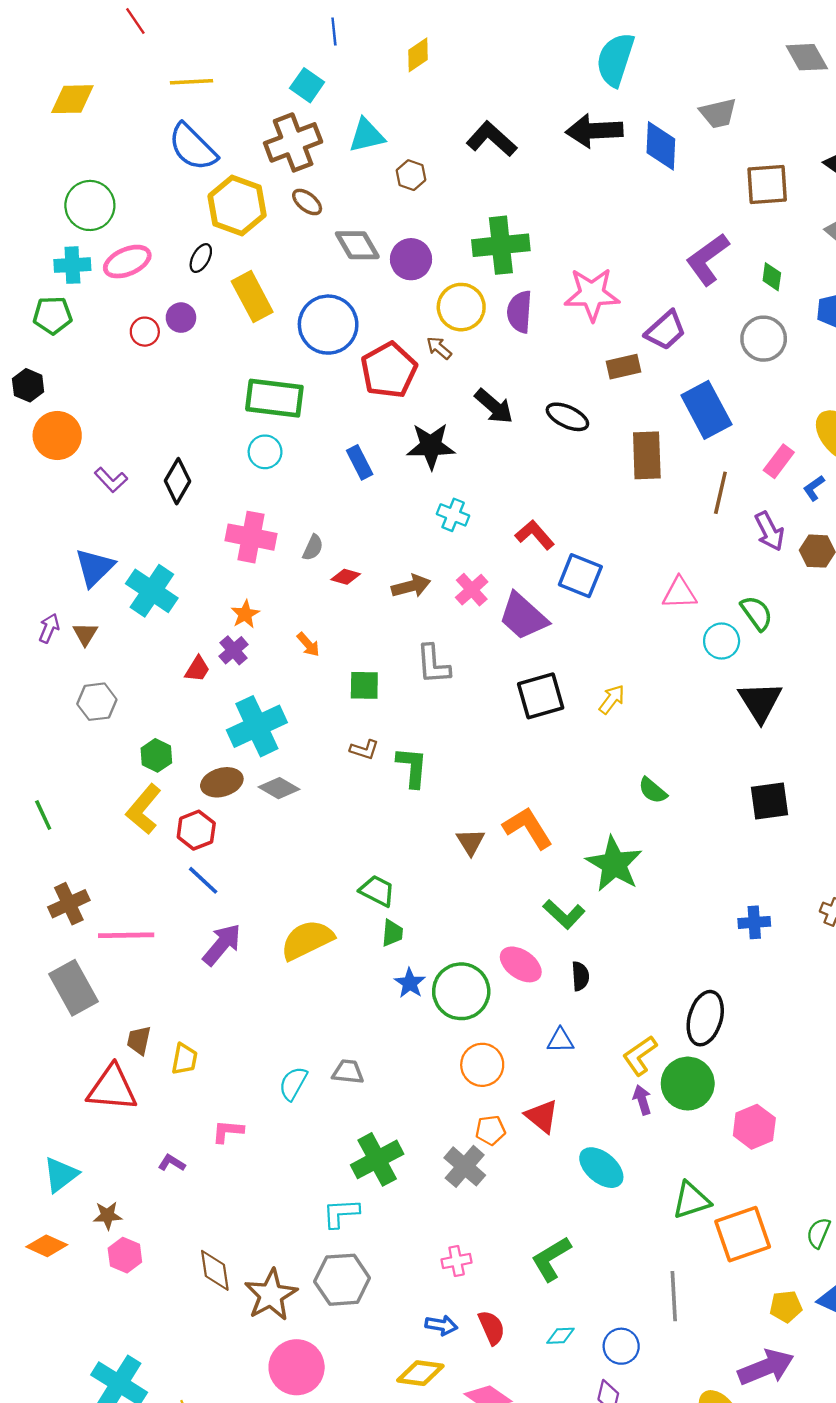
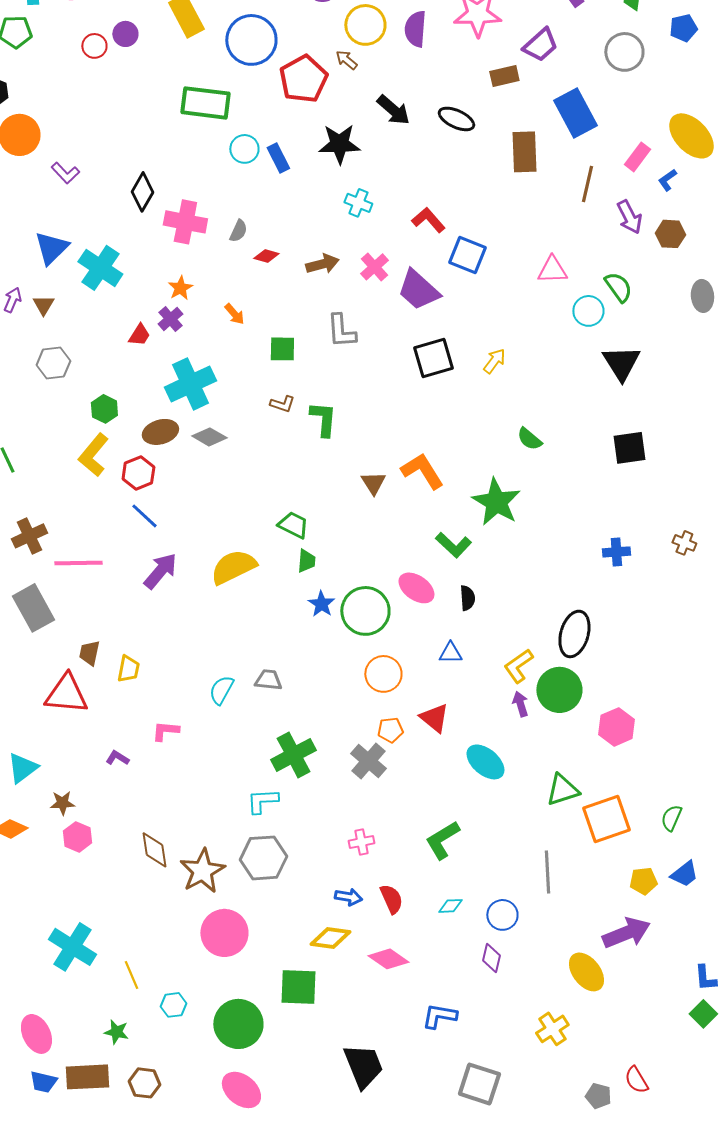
cyan circle: (265, 452) -> (244, 149), moved
black diamond: (177, 481) -> (142, 192), moved

